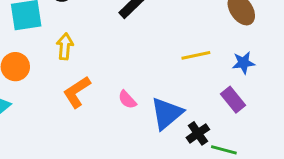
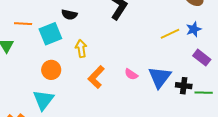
blue star: (243, 63) -> (194, 29), moved
black cross: (198, 133) -> (184, 86), turned -35

